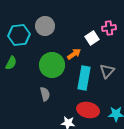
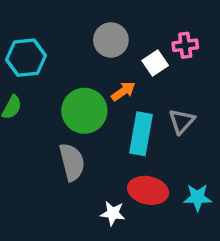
gray circle: (45, 26) -> (111, 40), moved
gray semicircle: (45, 94) -> (72, 162), size x1.5

